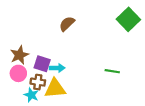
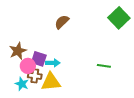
pink circle: (18, 73) -> (28, 66), moved
cyan star: (31, 95) -> (22, 84), moved

